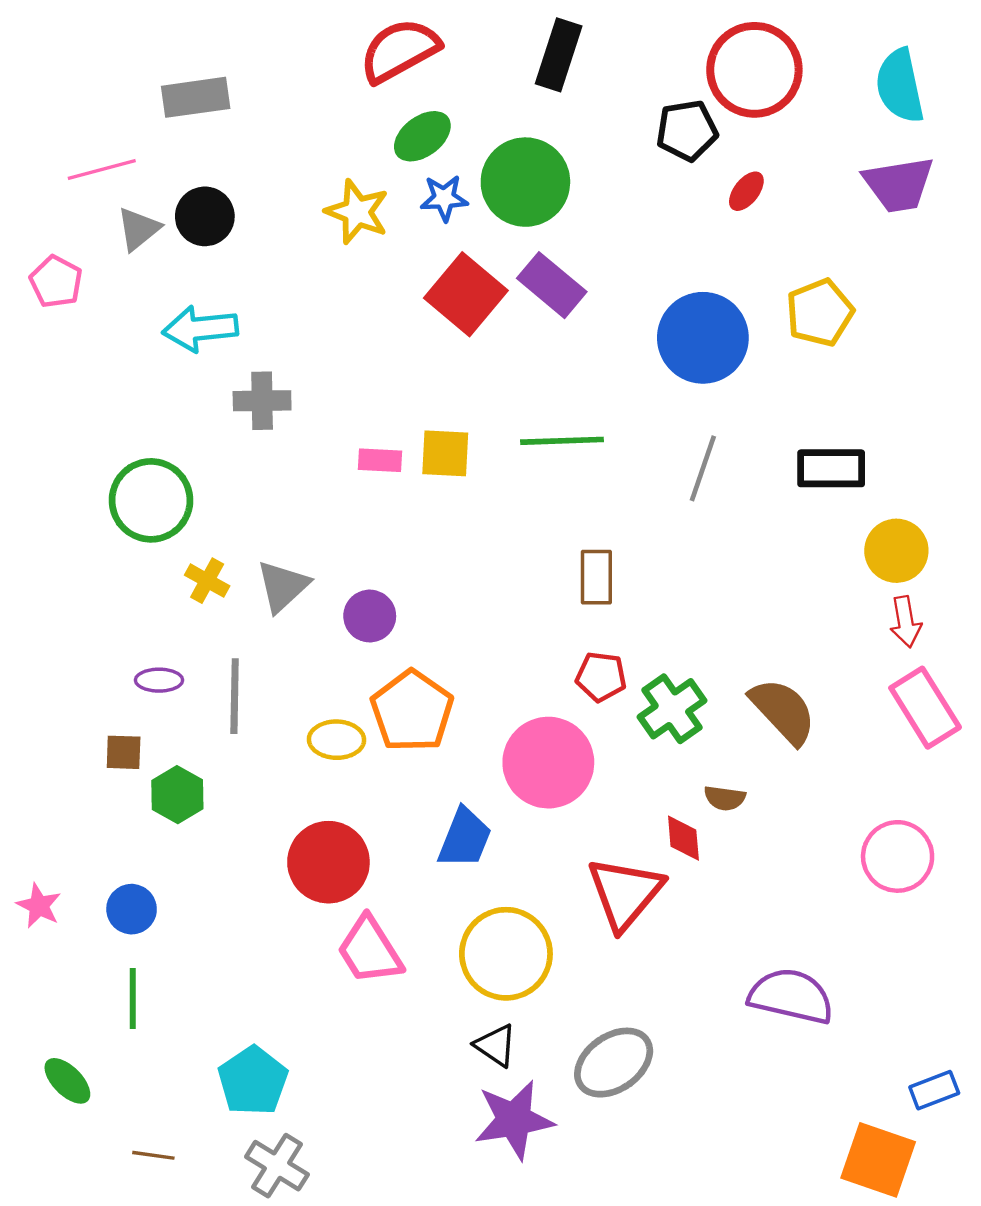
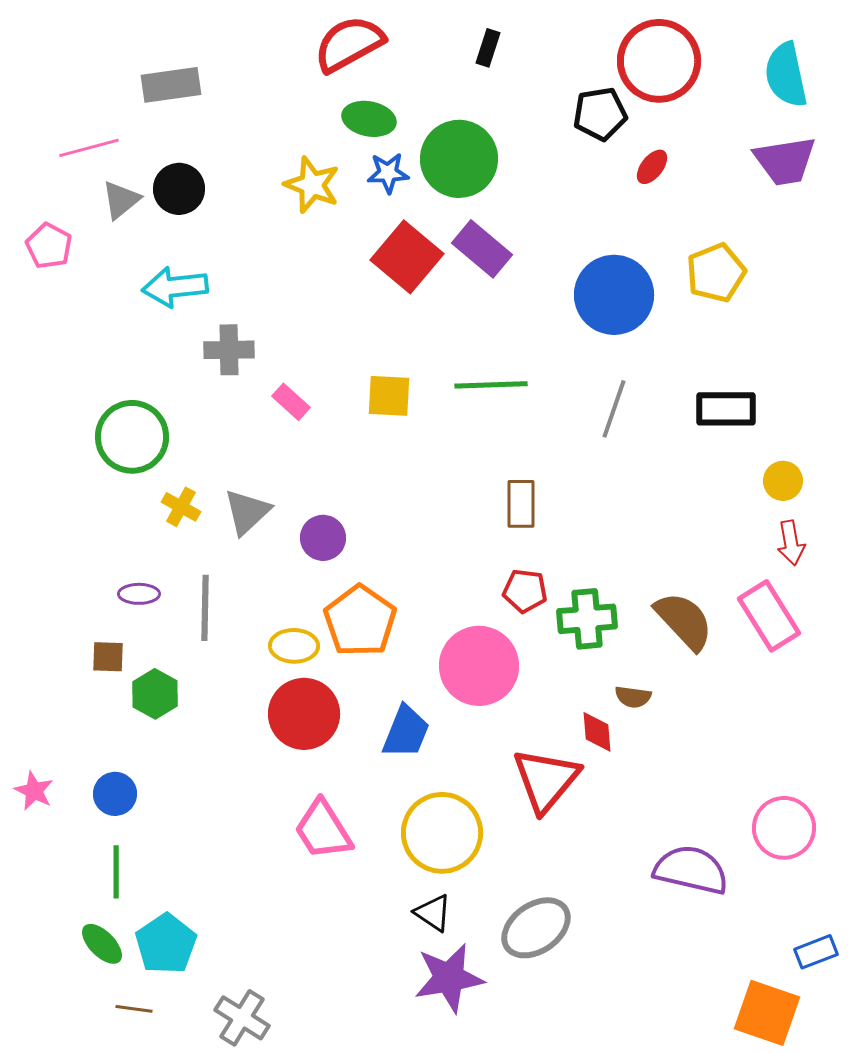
black rectangle: (559, 55) -> (488, 48), size x0.6
green ellipse: (422, 136) -> (369, 119), turned 48
pink rectangle: (380, 460) -> (291, 402), moved, turned 39
yellow circle: (896, 551) -> (783, 481), size x0.7
pink rectangle: (925, 708) -> (769, 616), moved
green cross: (672, 709) -> (587, 619), turned 30
pink circle: (898, 856) -> (784, 828), moved
red circle: (328, 862) -> (304, 714), moved
green ellipse: (67, 1081) -> (102, 944), moved
cyan pentagon: (253, 1081) -> (166, 944), moved

